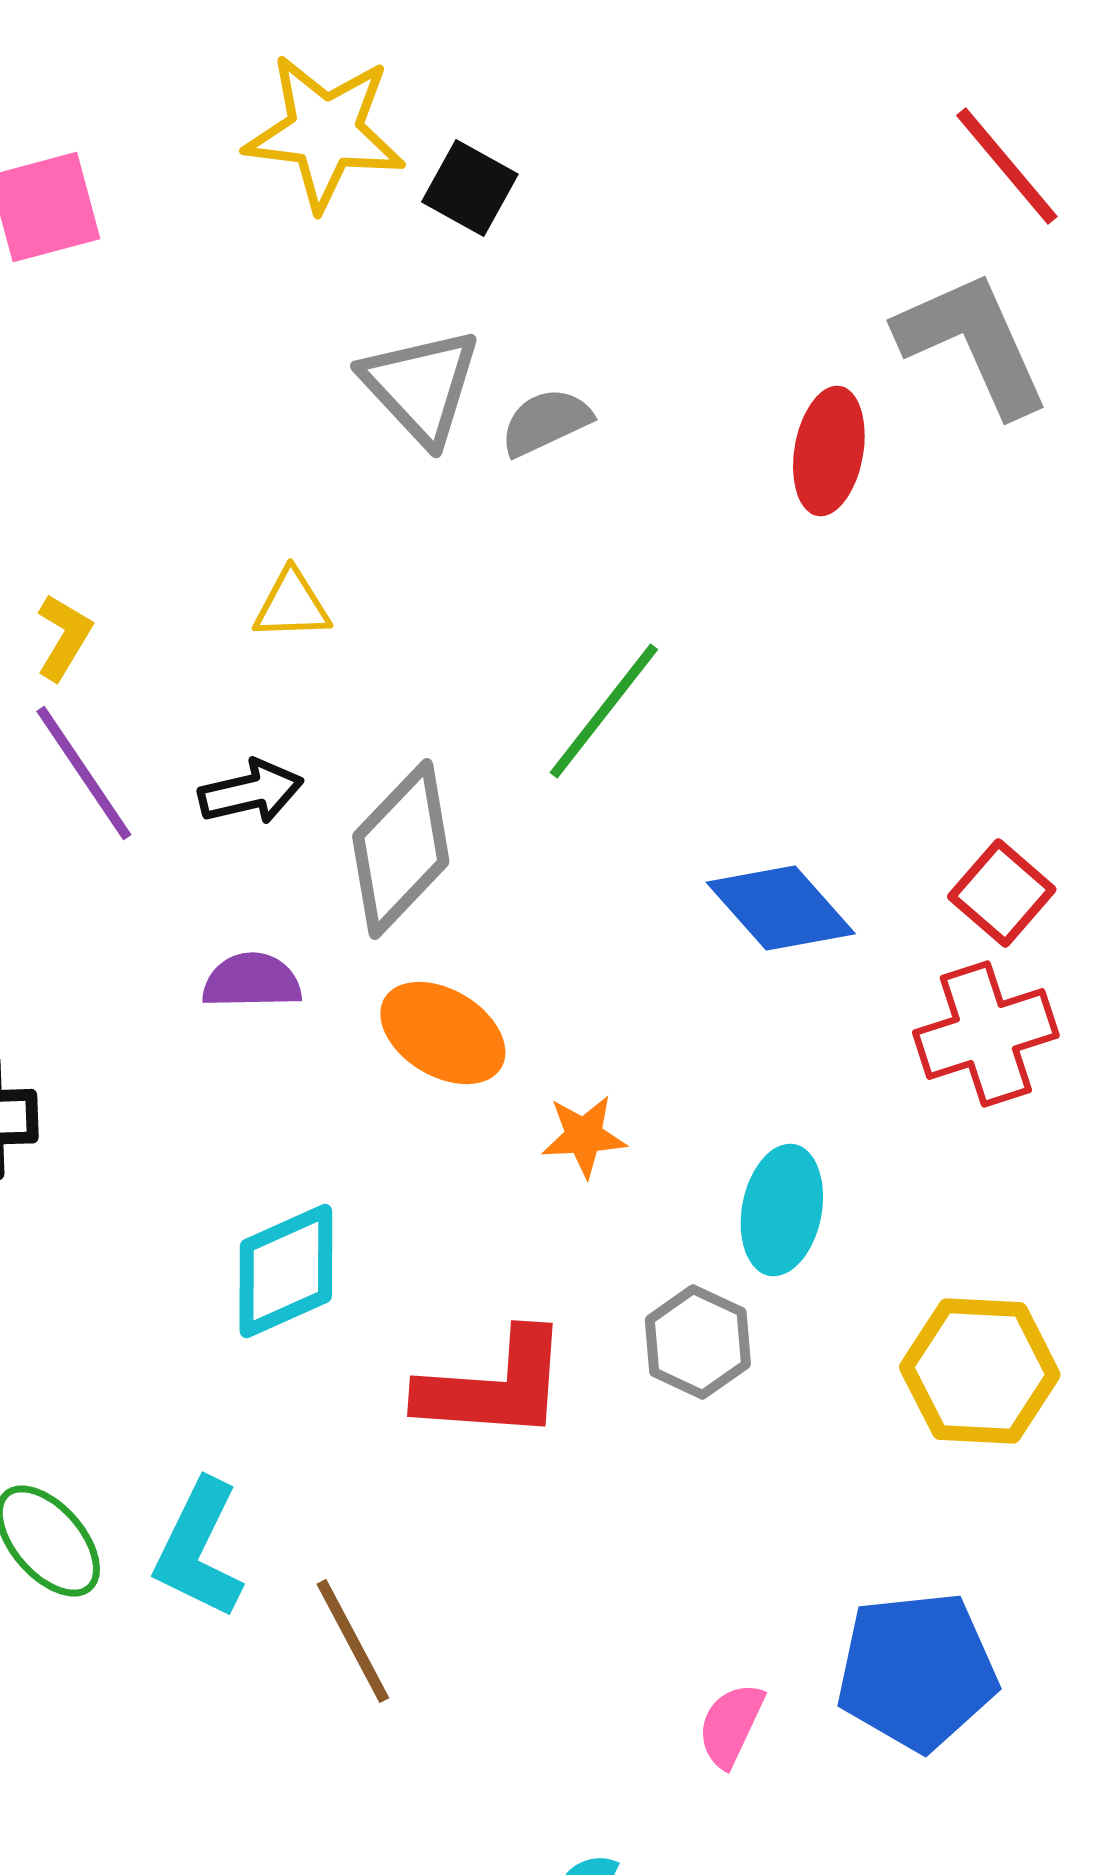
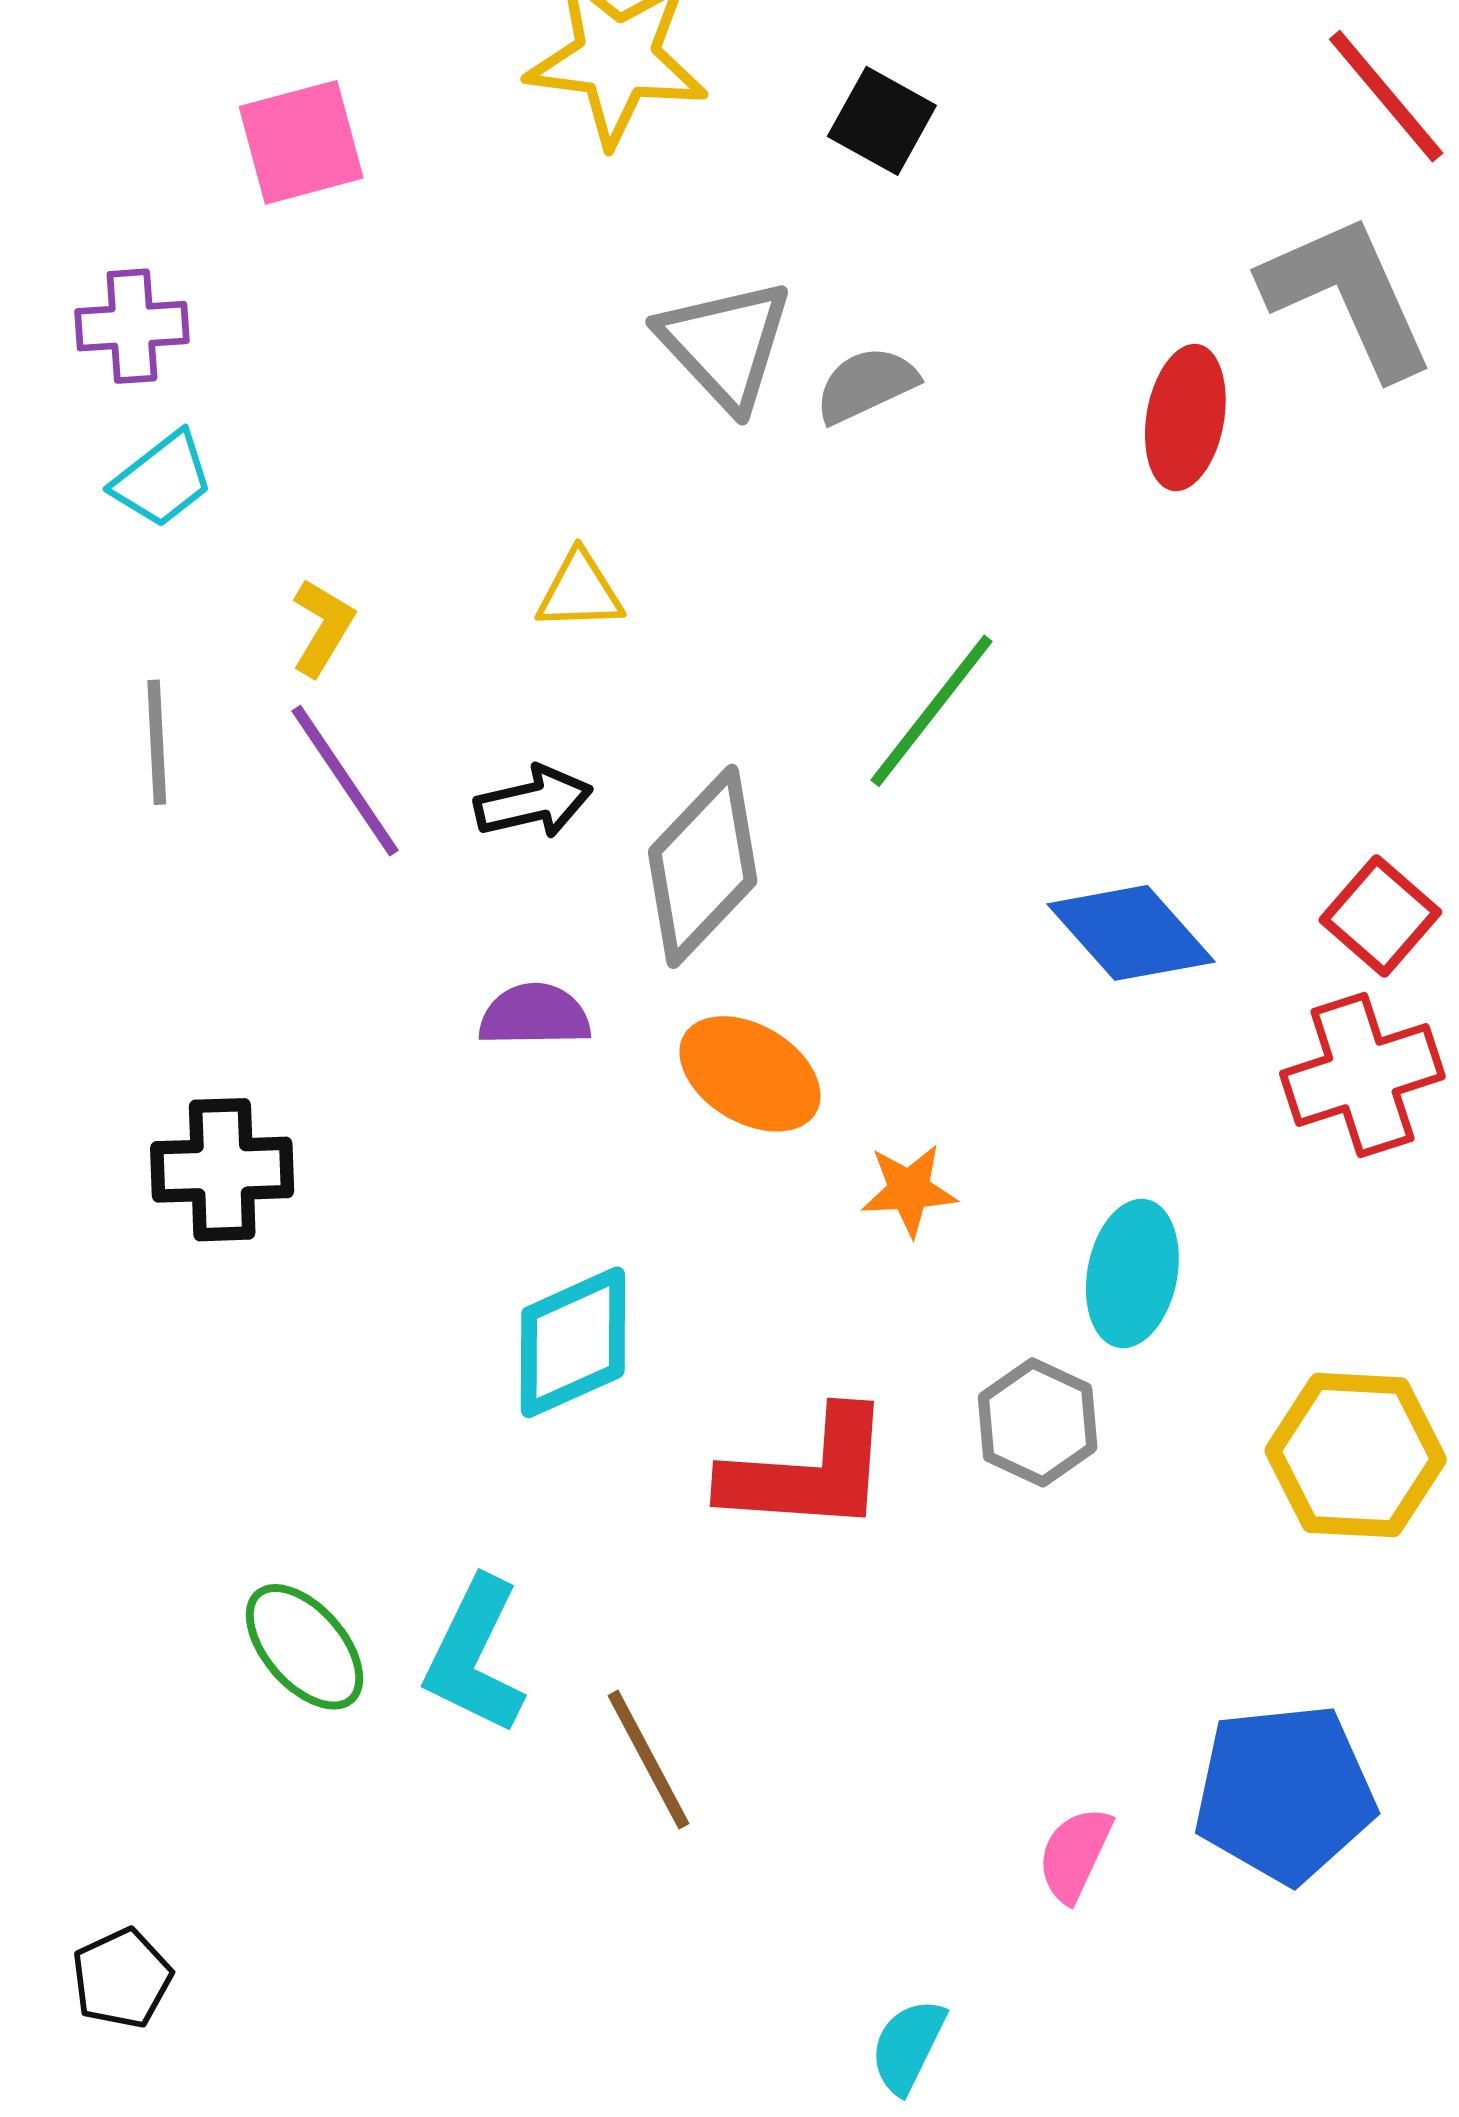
black square: (470, 188) -> (882, 121), moved

